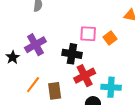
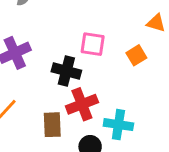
orange square: (110, 38) -> (136, 55), moved
brown rectangle: (55, 91) -> (52, 125), moved

